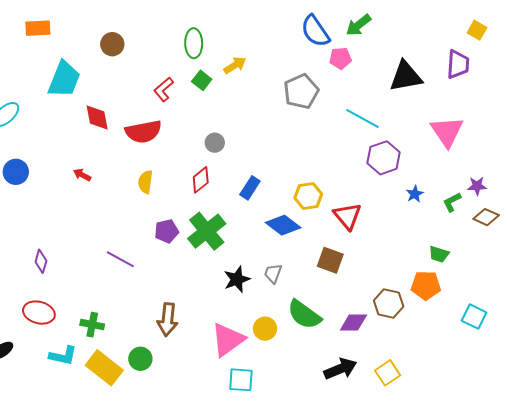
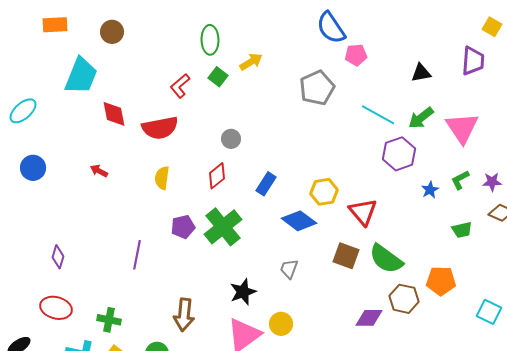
green arrow: (358, 25) -> (421, 118), moved
brown circle: (112, 44) -> (112, 32), moved
black triangle: (406, 76) -> (421, 73), size x0.6
green L-shape: (452, 202) -> (460, 180), moved
green trapezoid: (439, 254) -> (462, 230), moved, turned -30
purple line: (120, 259) -> (137, 255), turned 72
black star: (237, 279) -> (243, 292), moved
green semicircle: (304, 315) -> (386, 259), moved

